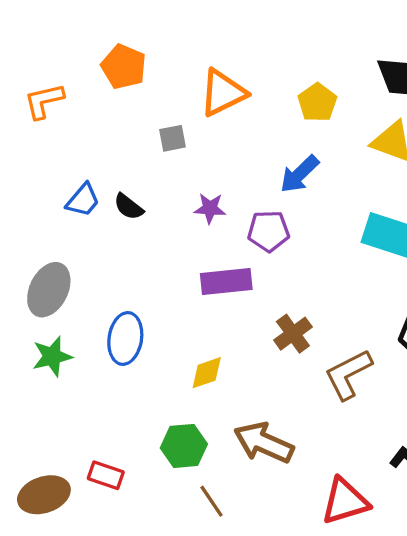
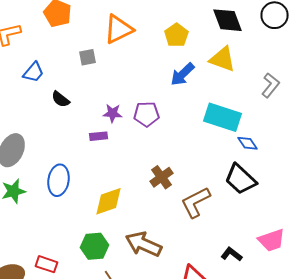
blue arrow: (299, 174) -> (182, 74), moved
blue trapezoid: (83, 200) -> (34, 72), moved
purple star: (210, 208) -> (112, 113), moved
purple rectangle: (226, 282) -> (98, 136), moved, size x0.6
yellow diamond: (207, 373) -> (108, 201), size x1.4

